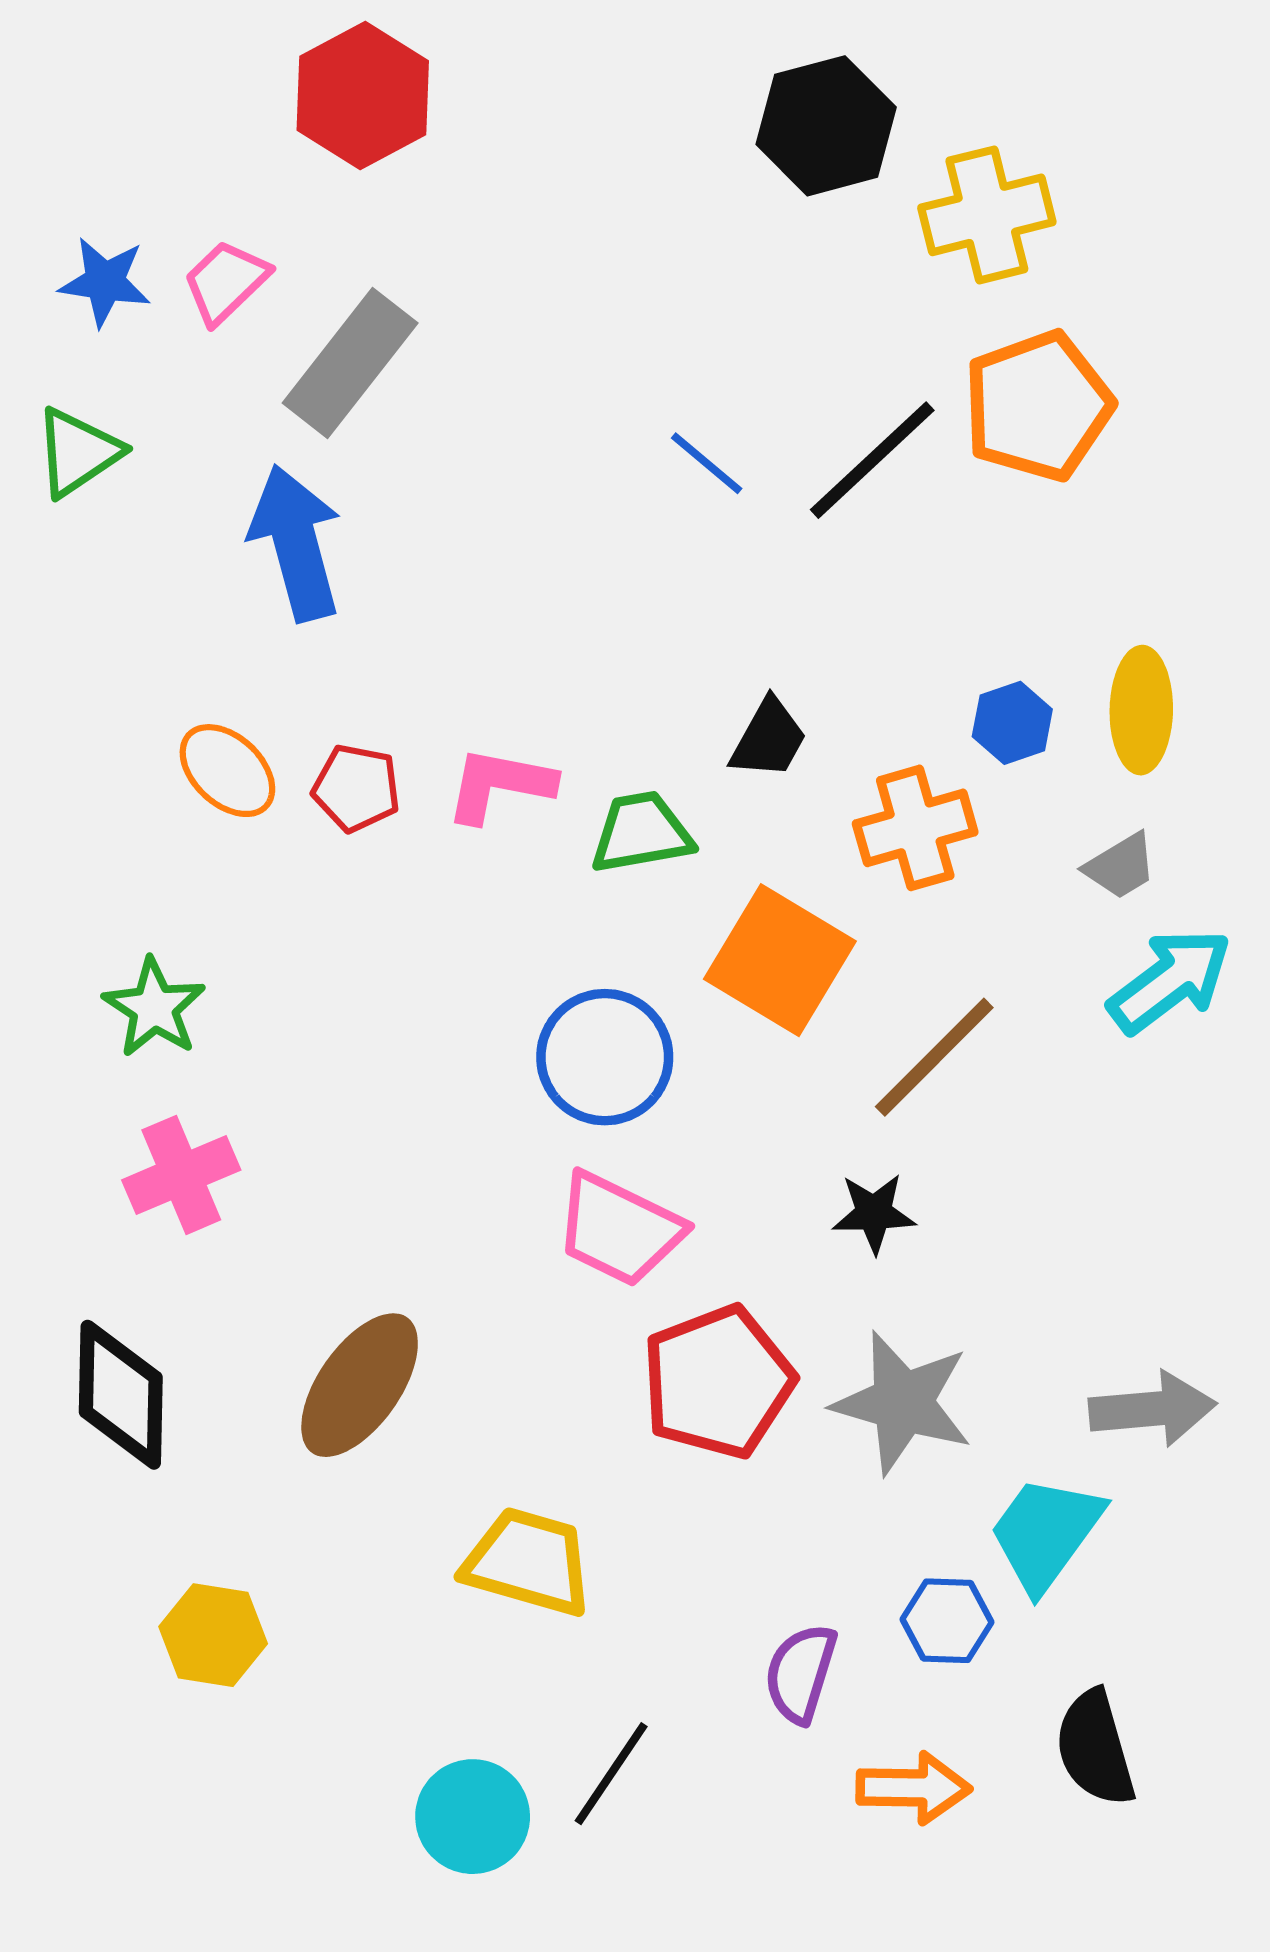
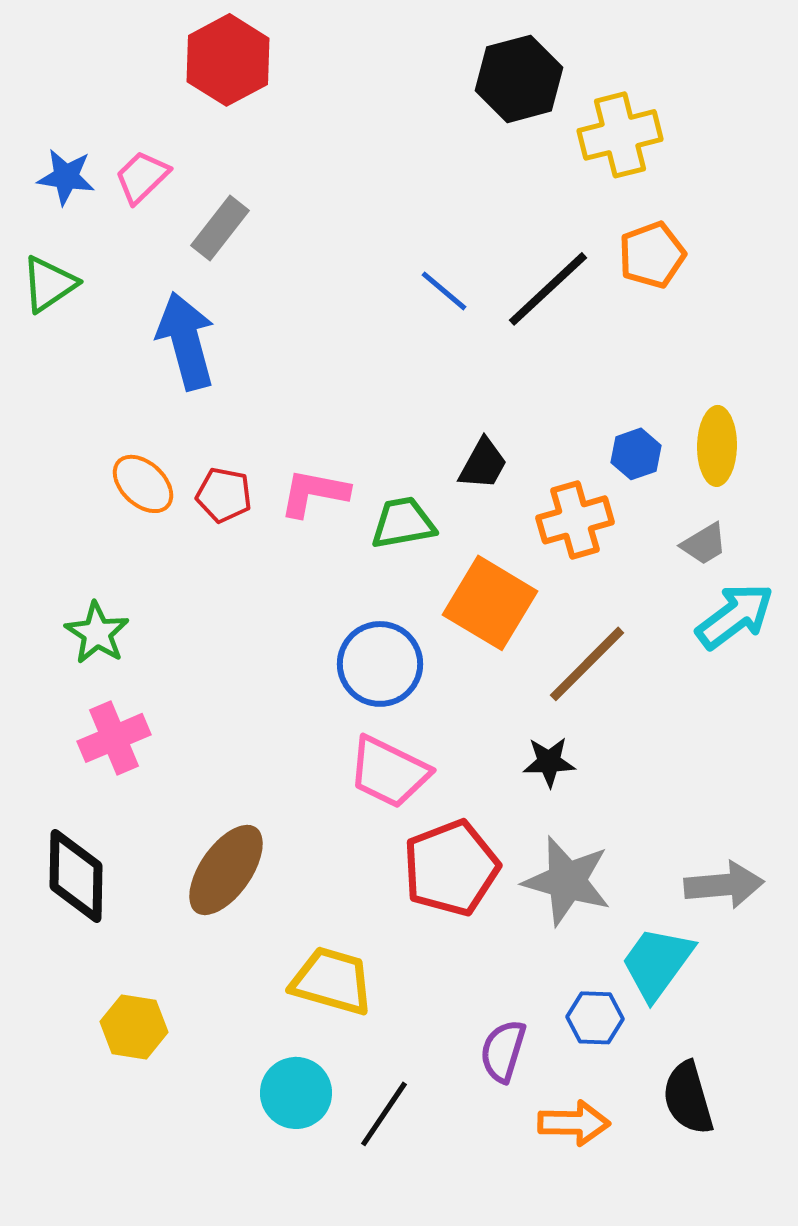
gray rectangle: (350, 363) -> (220, 228), size x0.7
orange pentagon: (1038, 406) -> (652, 255), size x0.7
cyan circle: (473, 1817) -> (296, 1093), moved

